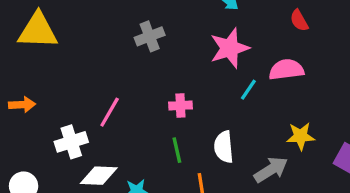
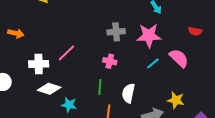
red semicircle: (299, 21) -> (195, 31), turned -64
gray cross: (150, 36) -> (116, 32), moved
pink semicircle: (286, 70) -> (179, 58), turned 35

